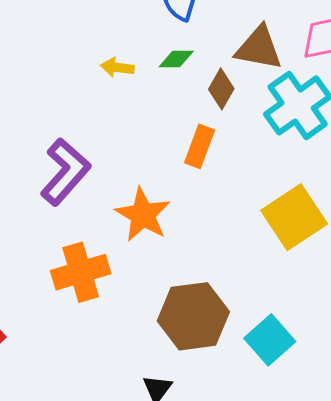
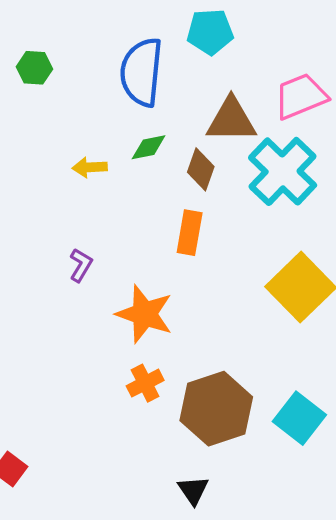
purple L-shape: (65, 172) -> (81, 265), moved, size x0.5
orange cross: (81, 272) -> (145, 383), moved, size x0.6

